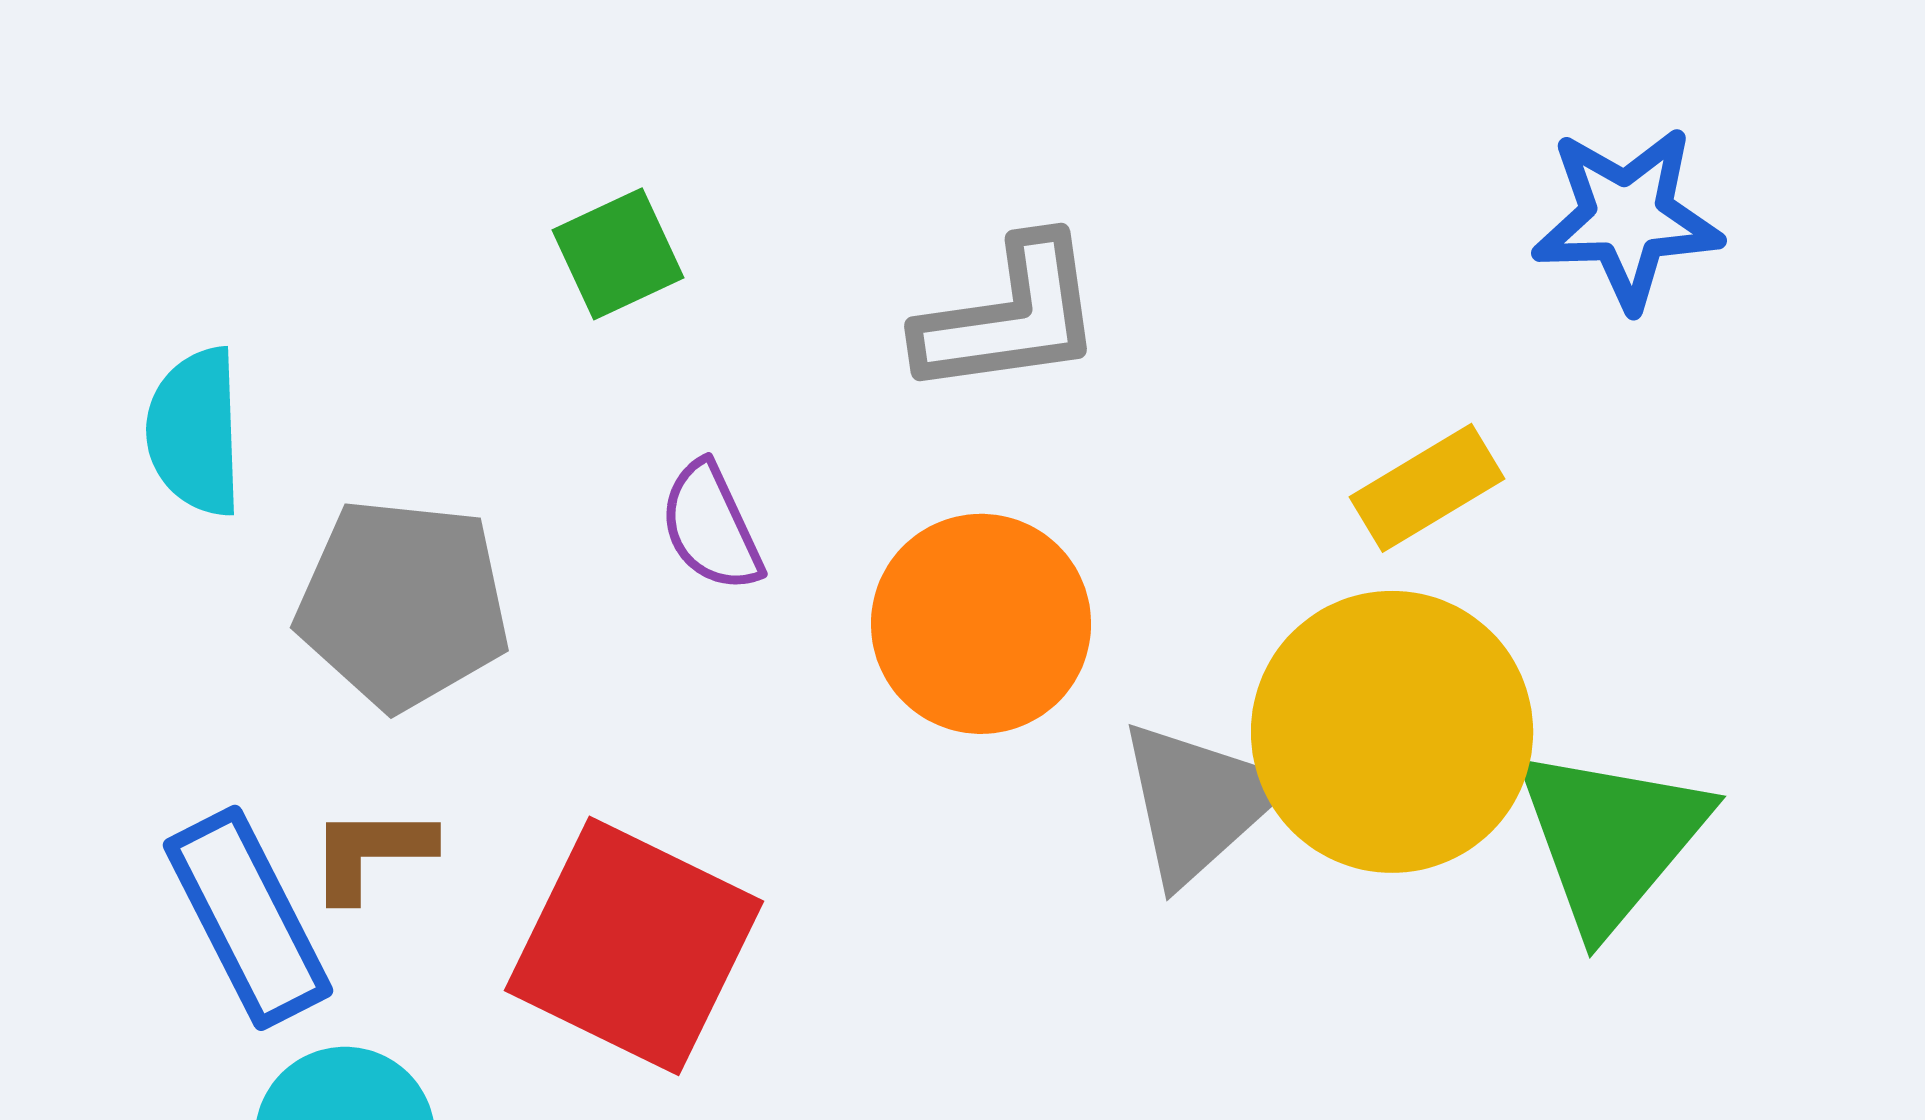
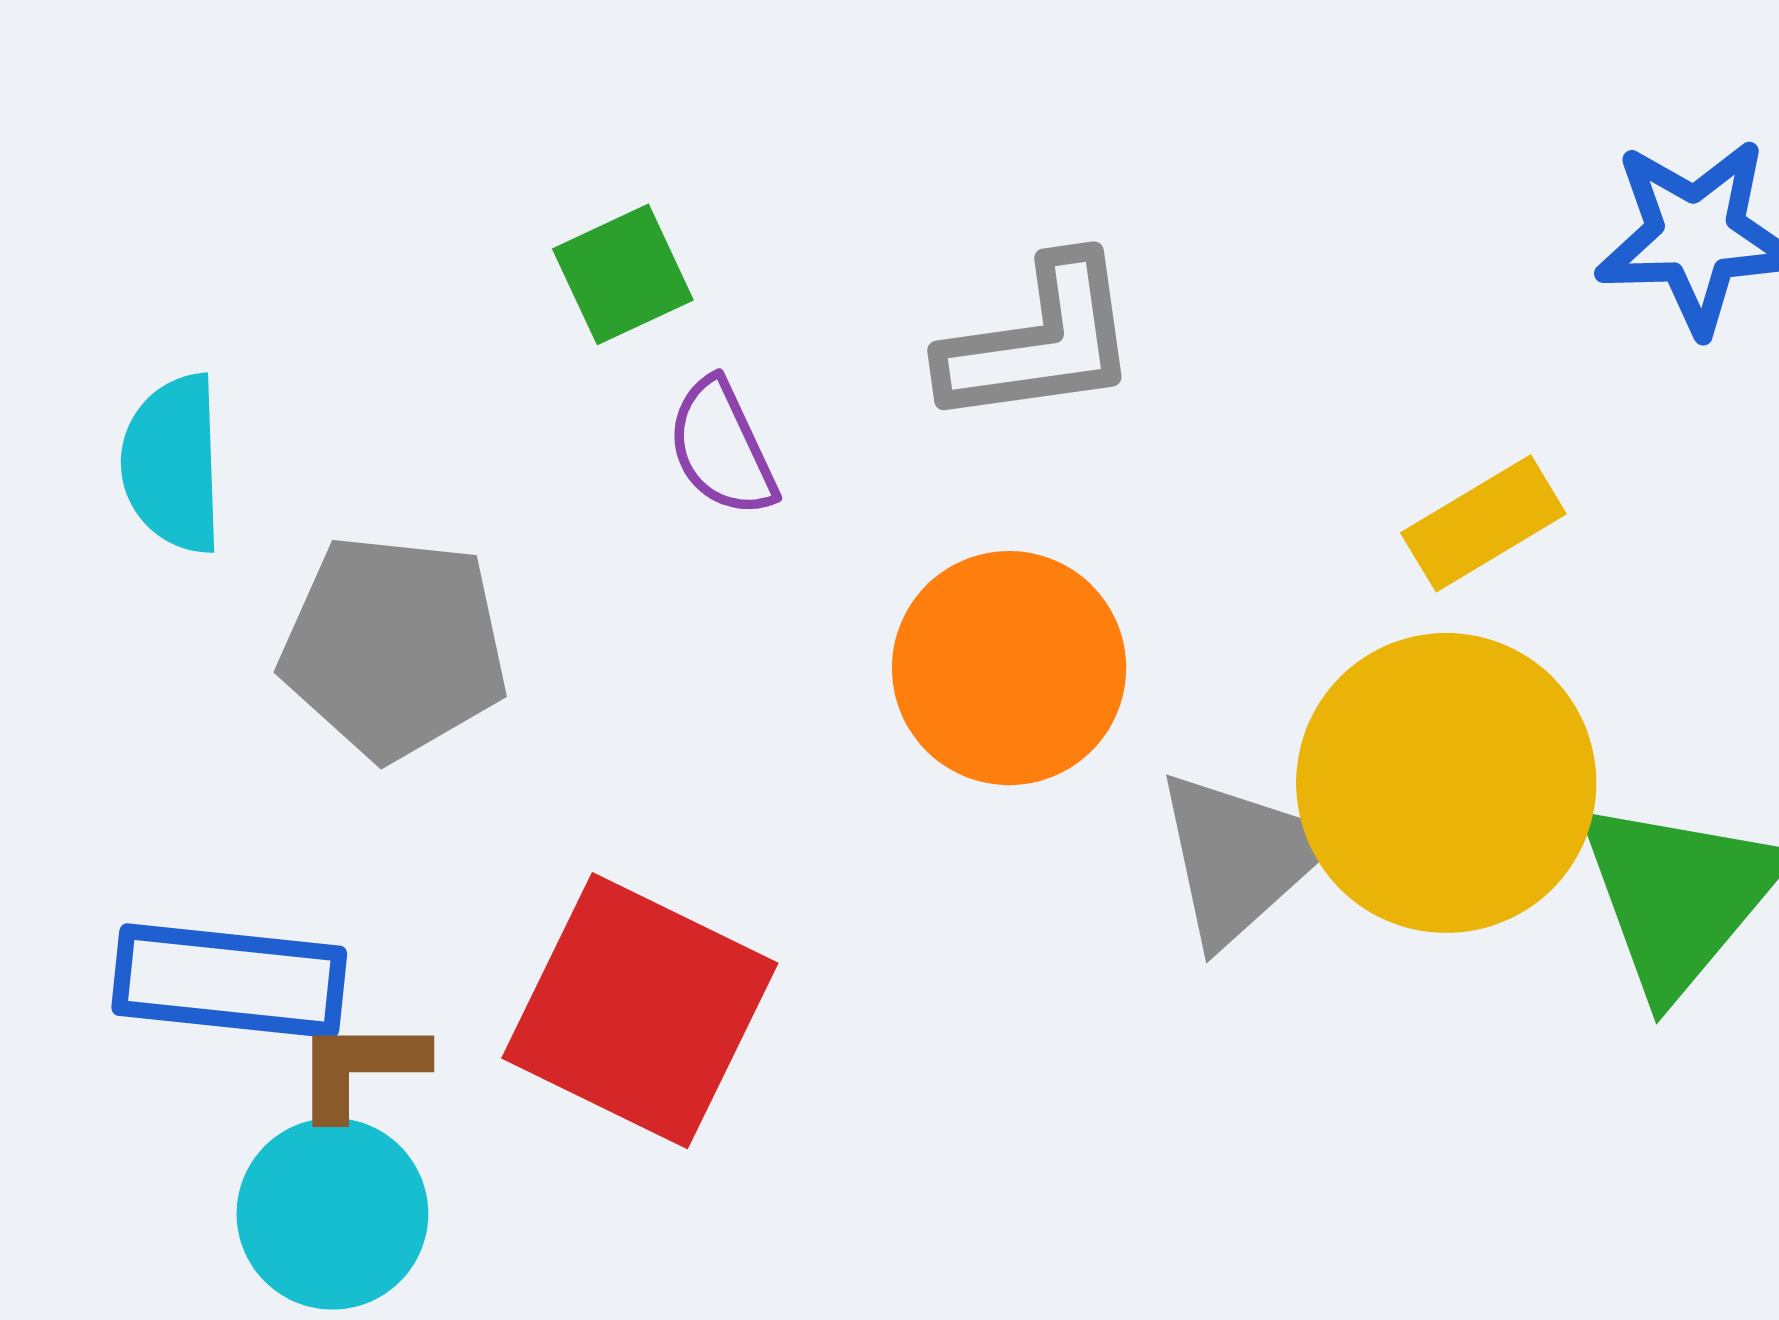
purple semicircle: (711, 527) -> (722, 448), moved
brown L-shape: (371, 853) -> (360, 1068), moved
blue rectangle: (248, 918) -> (229, 981), turned -57

